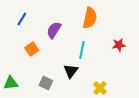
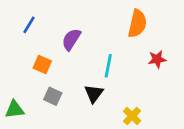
orange semicircle: (90, 18) -> (137, 24), moved
orange square: (32, 49) -> (42, 64), turned -32
gray square: (46, 83) -> (53, 96), moved

